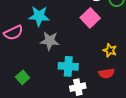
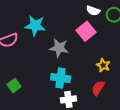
gray star: (50, 41) -> (59, 48), moved
red semicircle: (106, 73) -> (98, 88), turned 126

